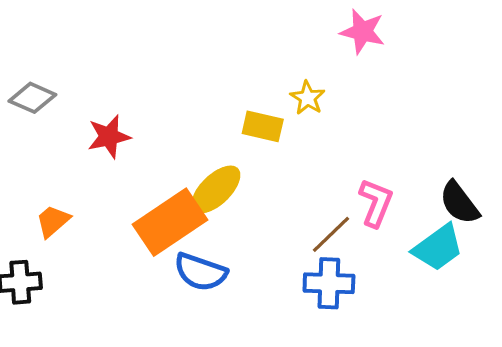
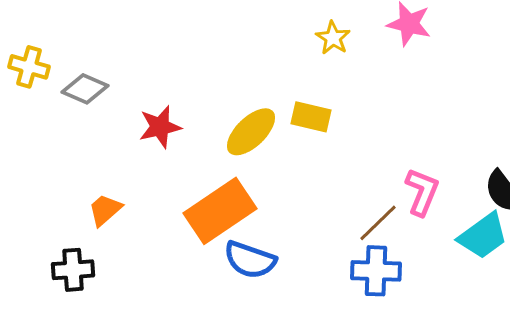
yellow star: (308, 98) -> (333, 38), moved
yellow ellipse: (216, 190) -> (251, 132), moved

